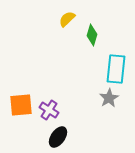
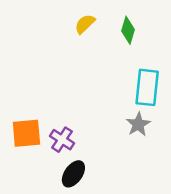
green diamond: (92, 35) -> (128, 30), moved

